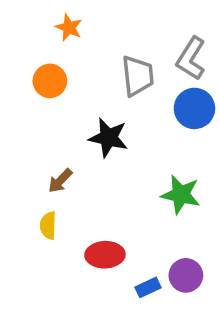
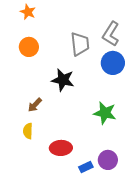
orange star: (69, 28) -> (28, 12), moved

